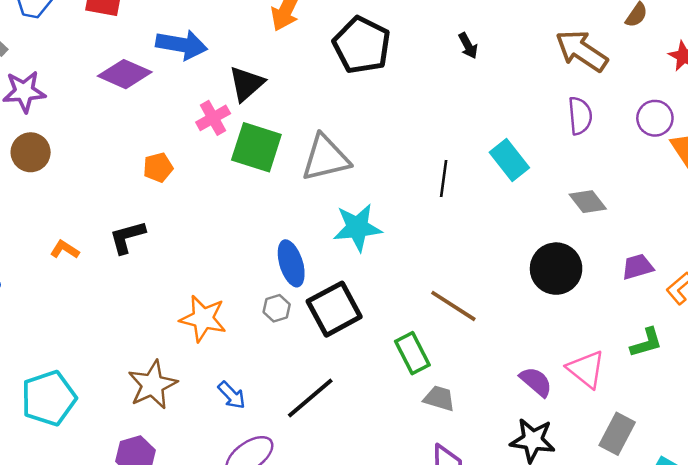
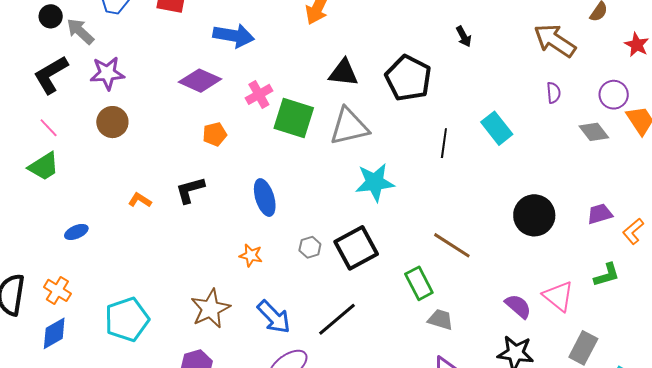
black pentagon: (362, 45) -> (408, 78), moved
purple diamond: (125, 74) -> (200, 81), moved
black triangle: (246, 84) -> (343, 73), moved, turned 48
purple semicircle: (580, 116) -> (554, 93), size x0.7
gray diamond: (588, 202) -> (594, 132), moved
blue ellipse: (291, 263) -> (265, 198), moved
orange star: (203, 318) -> (251, 255), size x0.6
blue arrow: (232, 395) -> (274, 317), size x1.5

